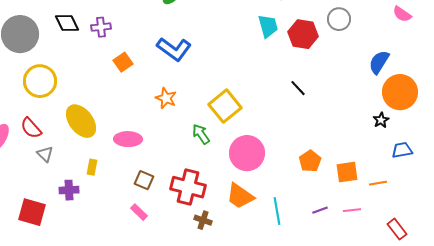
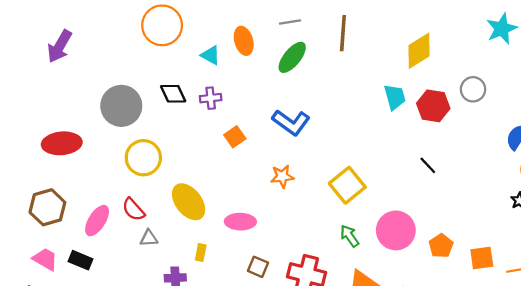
orange star: (166, 98) -> (282, 176), turned -30
green arrow: (201, 134) -> (350, 236), moved
pink circle: (247, 153) -> (396, 230), moved
gray triangle: (45, 154) -> (149, 238), turned -48

